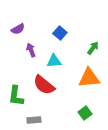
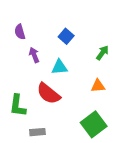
purple semicircle: (18, 29) -> (20, 32), turned 104
orange triangle: (89, 78) -> (98, 86), size x0.6
green square: (85, 113) -> (94, 124), size x1.6

